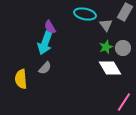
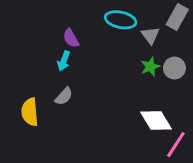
cyan arrow: (45, 43) -> (64, 61), size x0.6
white diamond: (110, 68) -> (156, 121), moved

